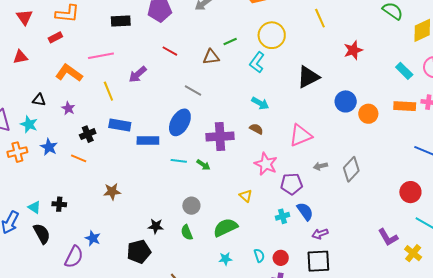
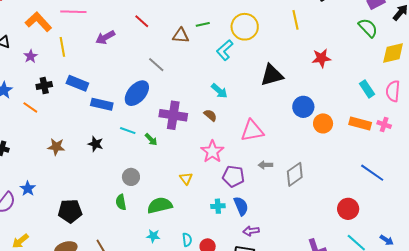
yellow line: (108, 91) -> (62, 47), moved
black star: (156, 226) -> (96, 144), moved

